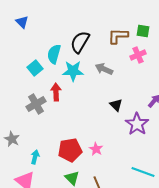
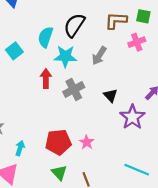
cyan square: (35, 68) -> (14, 51), moved
gray arrow: (104, 69) -> (99, 56), turned -84
gray cross: (36, 104) -> (74, 89), moved

